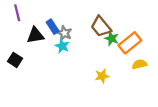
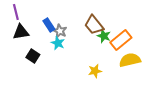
black triangle: (35, 35) -> (21, 32), moved
black square: (15, 60) -> (33, 56), moved
yellow semicircle: (140, 64) -> (130, 60), size x1.5

